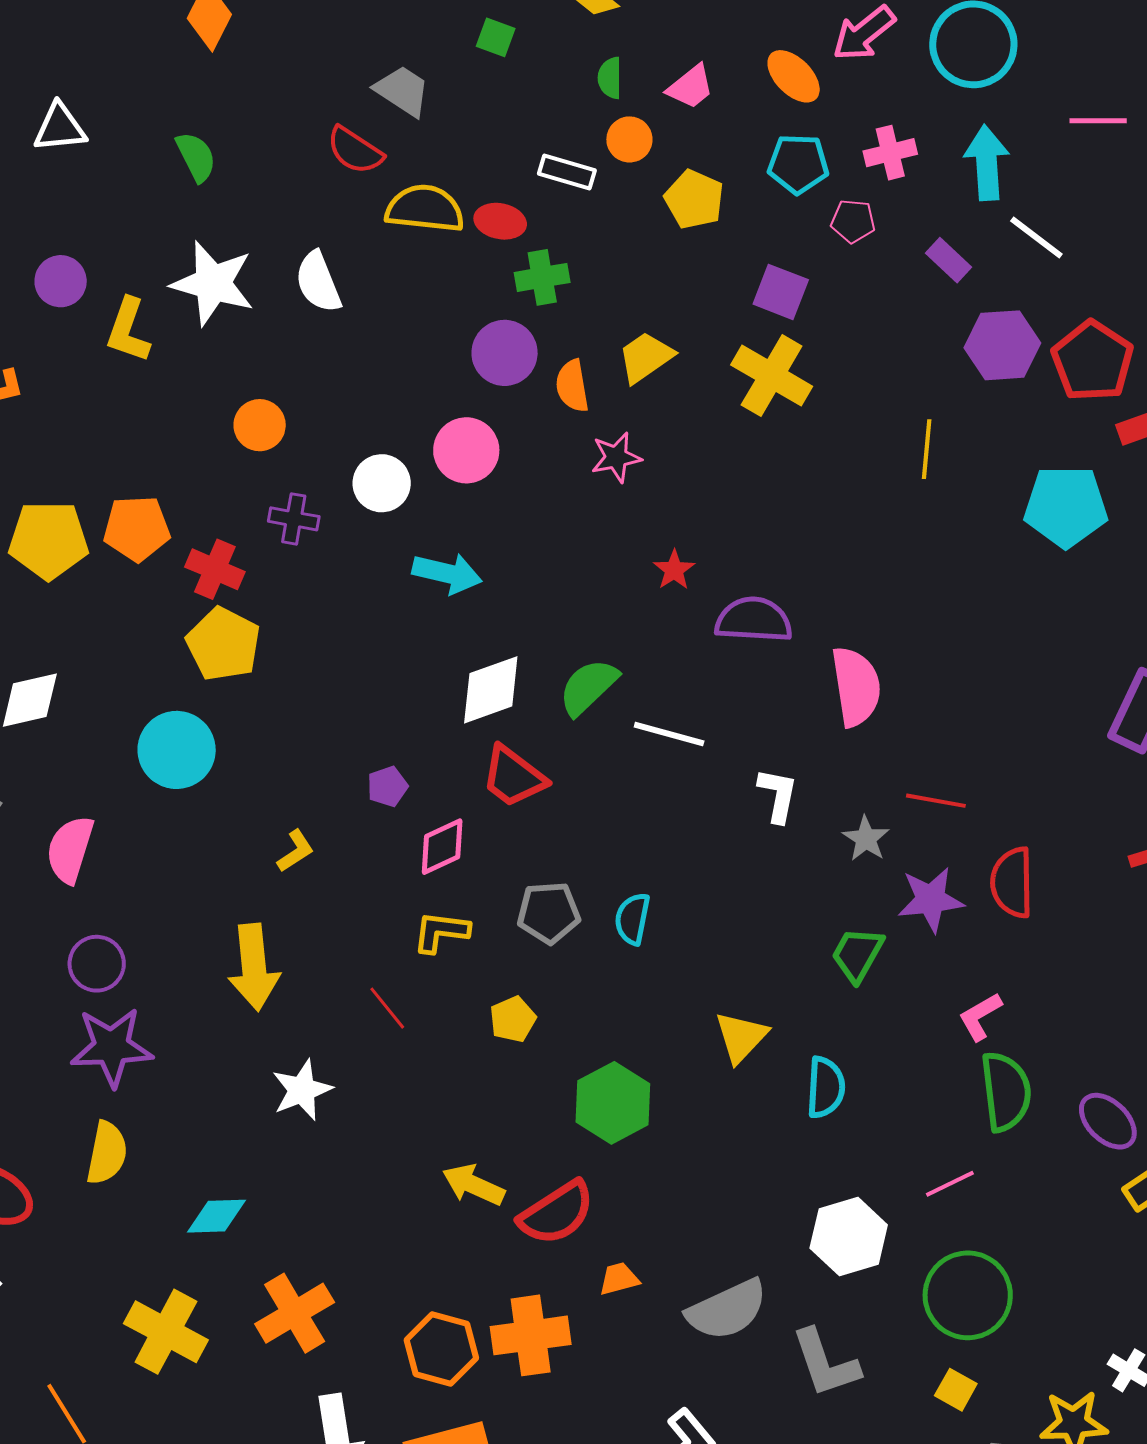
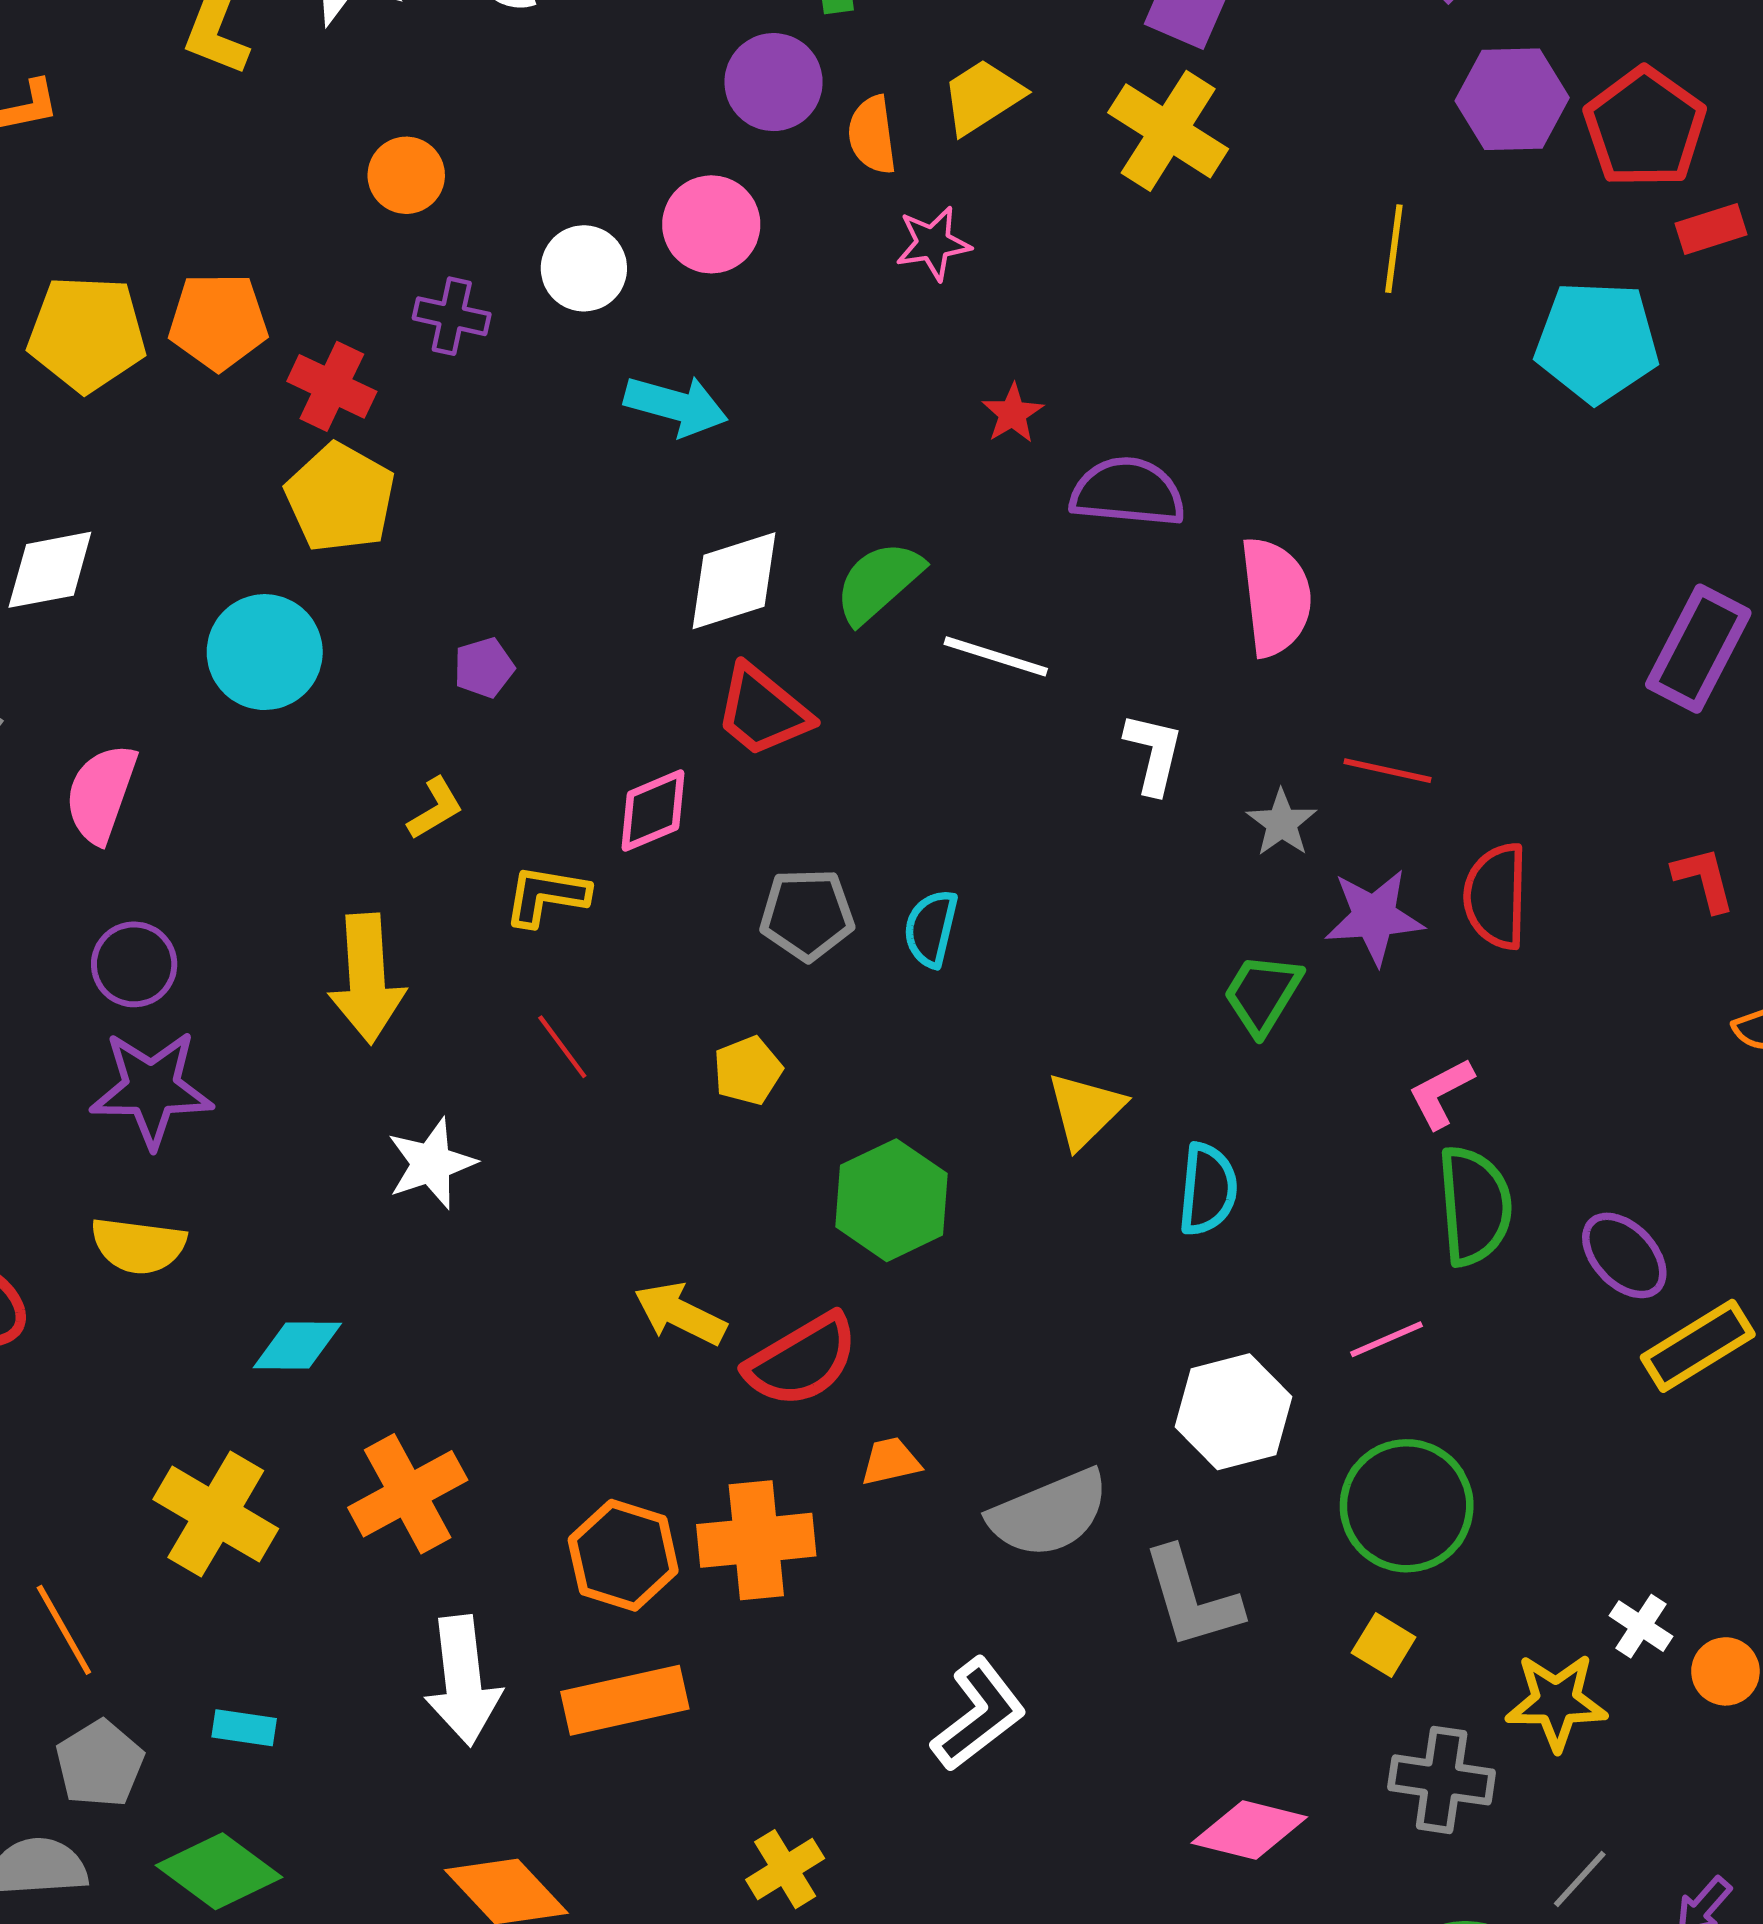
purple pentagon: (387, 786) -> (484, 668), moved
yellow L-shape: (441, 932) -> (546, 896), moved
yellow semicircle: (107, 1153) -> (138, 1246), turned 84

